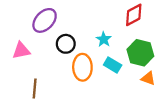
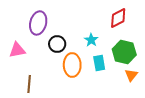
purple ellipse: (45, 20) -> (38, 23), turned -30
cyan rectangle: (113, 65) -> (99, 63), turned 49
orange triangle: (148, 78) -> (131, 75), turned 48

